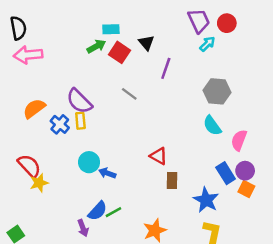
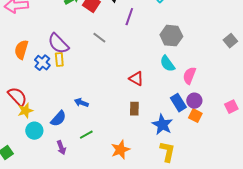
orange semicircle: (34, 109) -> (21, 50), turned -36
red triangle: (159, 156) -> (136, 79), moved
cyan circle: (89, 162) -> (34, 131), moved
blue semicircle: (98, 211) -> (58, 119), moved

